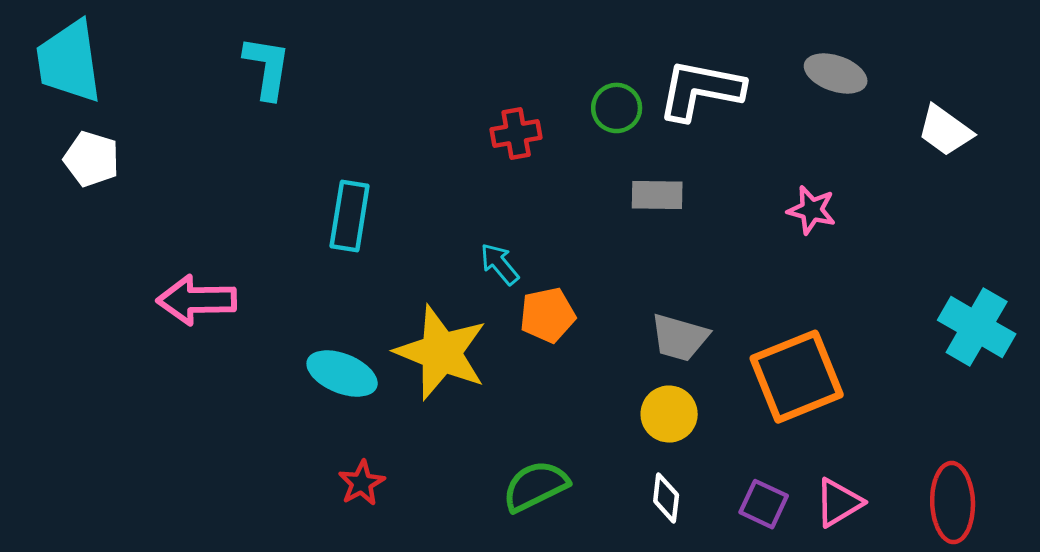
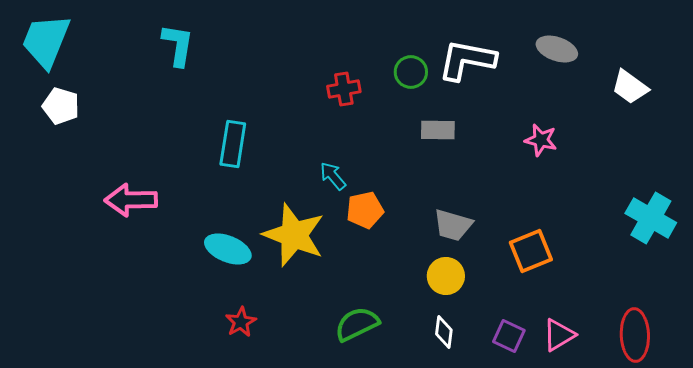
cyan trapezoid: (69, 61) -> (46, 41), turned 30
orange square: (797, 377) -> (531, 251), size x0.7

